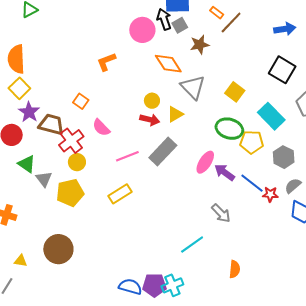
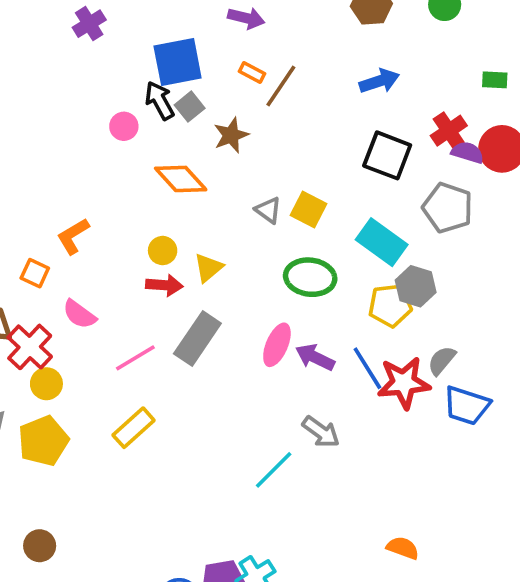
pink circle: (142, 30) -> (124, 126), size x0.6
orange L-shape: (106, 62) -> (73, 236), moved
gray triangle: (193, 87) -> (268, 210), moved, size x0.6
yellow pentagon: (252, 142) -> (390, 305), moved
gray hexagon: (284, 157) -> (416, 286), moved
blue line: (252, 183) -> (367, 368), turned 30
red star: (270, 194) -> (404, 383), size x1.8
cyan line: (192, 244) -> (274, 470), moved
brown circle: (58, 249) -> (40, 546), size x0.6
orange semicircle: (235, 269) -> (403, 548), moved, turned -66

